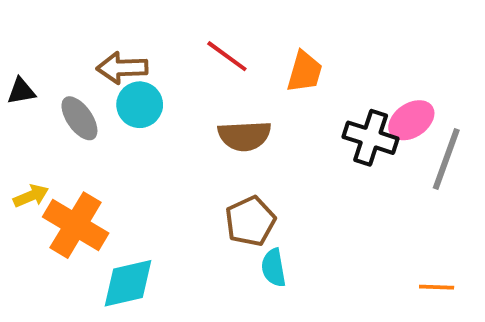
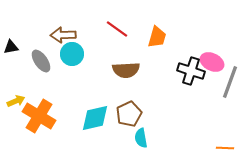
pink ellipse: (411, 120) -> (212, 62), turned 60
cyan diamond: (128, 283) -> (95, 118), moved

